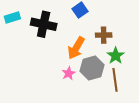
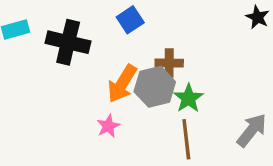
gray hexagon: (92, 68) -> (155, 87), moved

